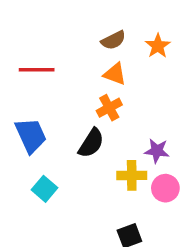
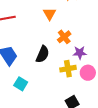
orange triangle: (115, 74) -> (50, 14), turned 48
orange cross: (109, 108) -> (64, 37), moved

